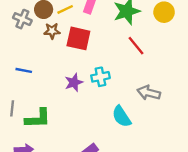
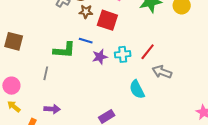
red line: (136, 46) -> (148, 52), moved, turned 72
blue line: (24, 70) -> (86, 41), moved
green L-shape: (38, 118) -> (64, 50), moved

